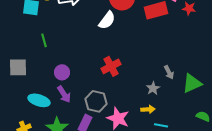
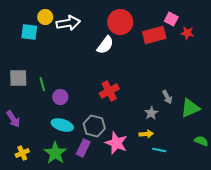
green line: (44, 40) -> (42, 84), moved
gray square: (18, 67) -> (18, 78), moved
purple arrow: (64, 94) -> (13, 119), moved
cyan ellipse: (39, 100) -> (62, 125), moved

